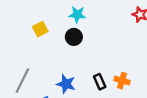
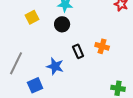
orange cross: (122, 81) -> (102, 46), moved
black rectangle: (100, 82) -> (78, 51), moved

